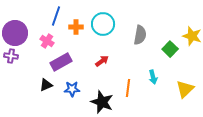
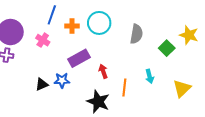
red arrow: (102, 61) -> (103, 71), moved, turned -72
purple rectangle: (61, 62) -> (79, 58), moved
blue star: (72, 89) -> (62, 80), moved

